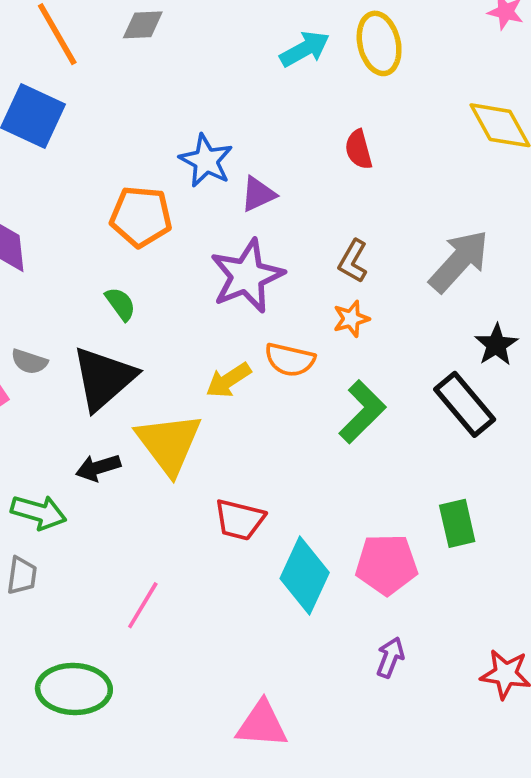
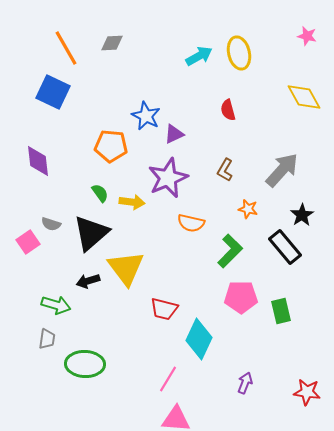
orange star: (351, 319) -> (248, 209), moved, turned 30
yellow arrow: (228, 380) -> (132, 202), moved, turned -140
pink pentagon: (387, 564) -> (241, 297), moved
pink line: (143, 605) -> (168, 379), moved
green ellipse: (74, 689) -> (85, 364), moved

